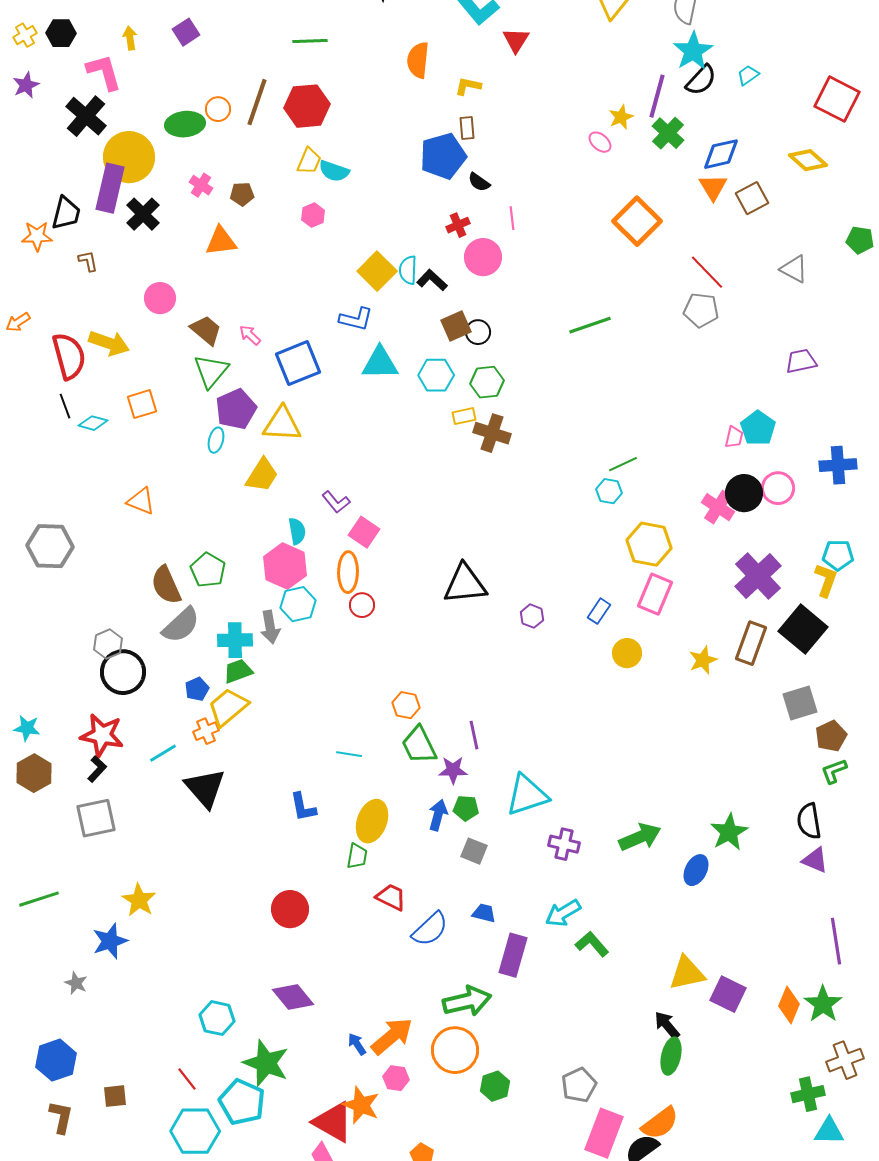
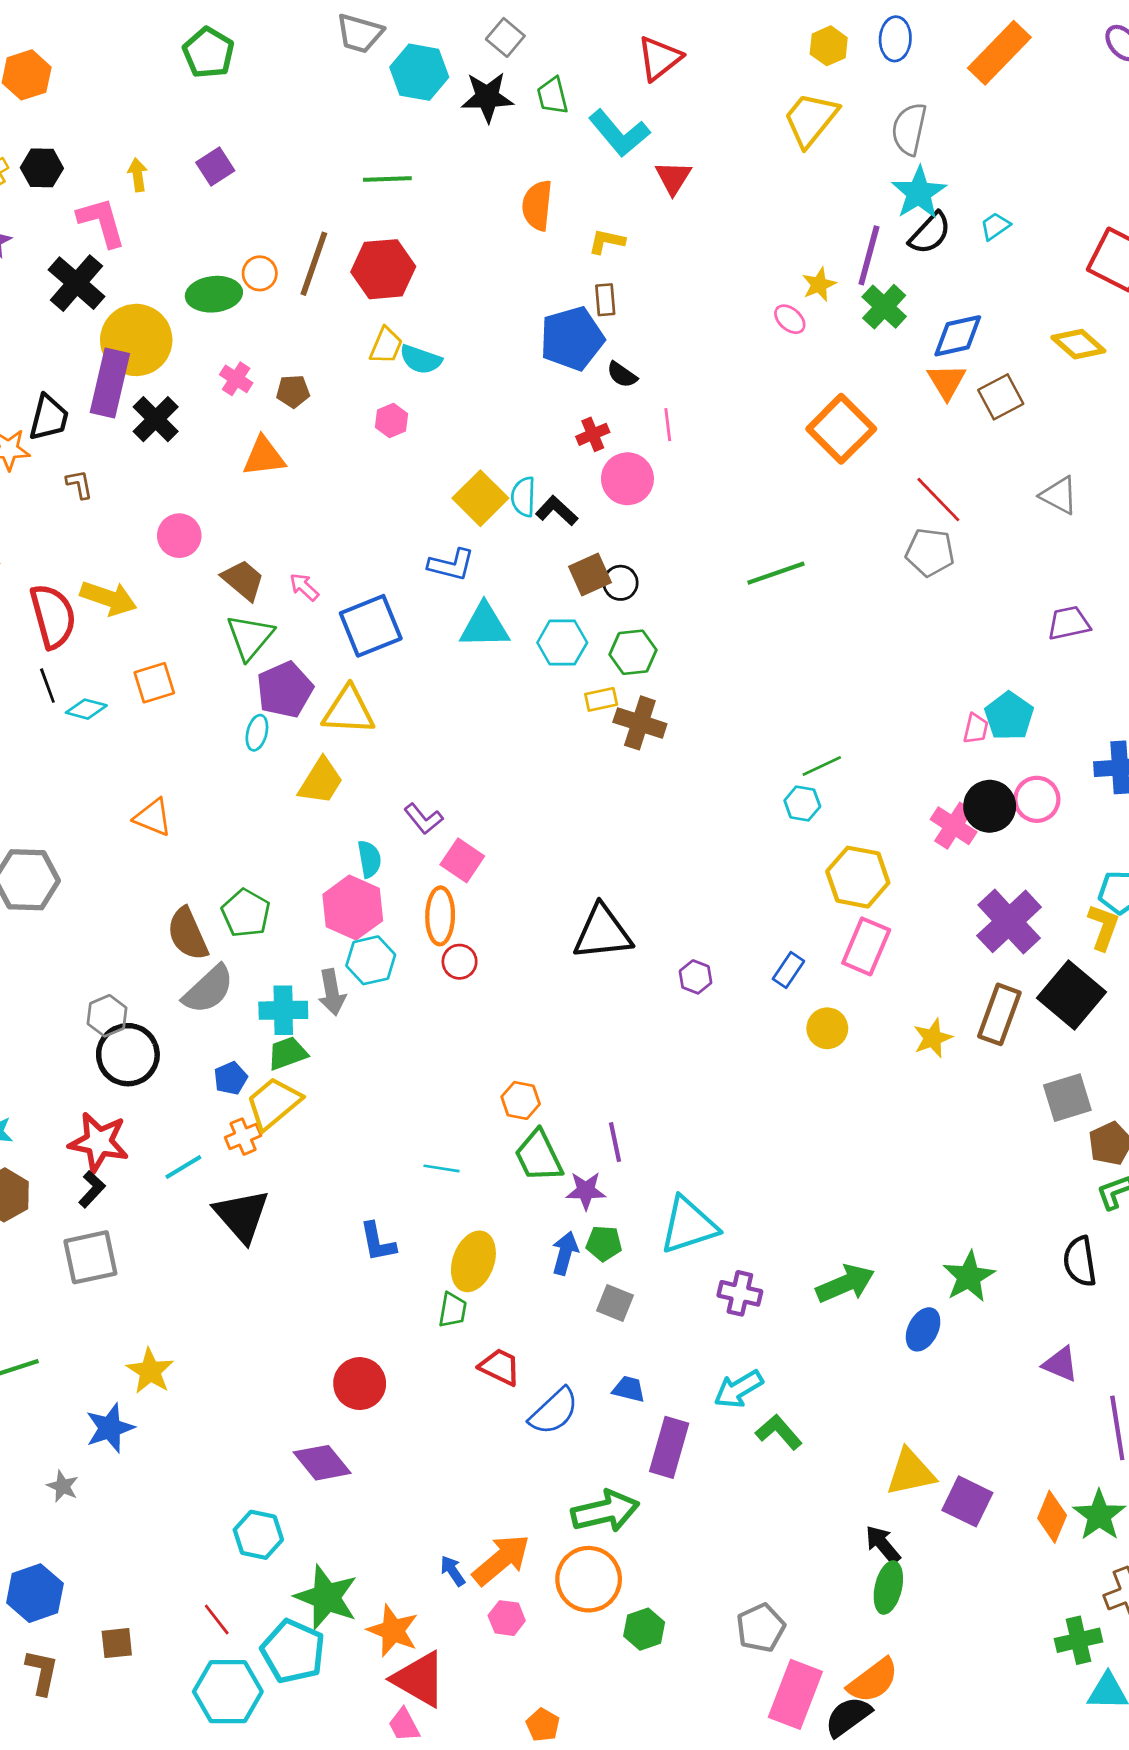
purple triangle: (815, 860) -> (1060, 1364), moved
purple diamond: (293, 997) -> (322, 1463), moved
orange star: (361, 1105) -> (393, 1631), moved

